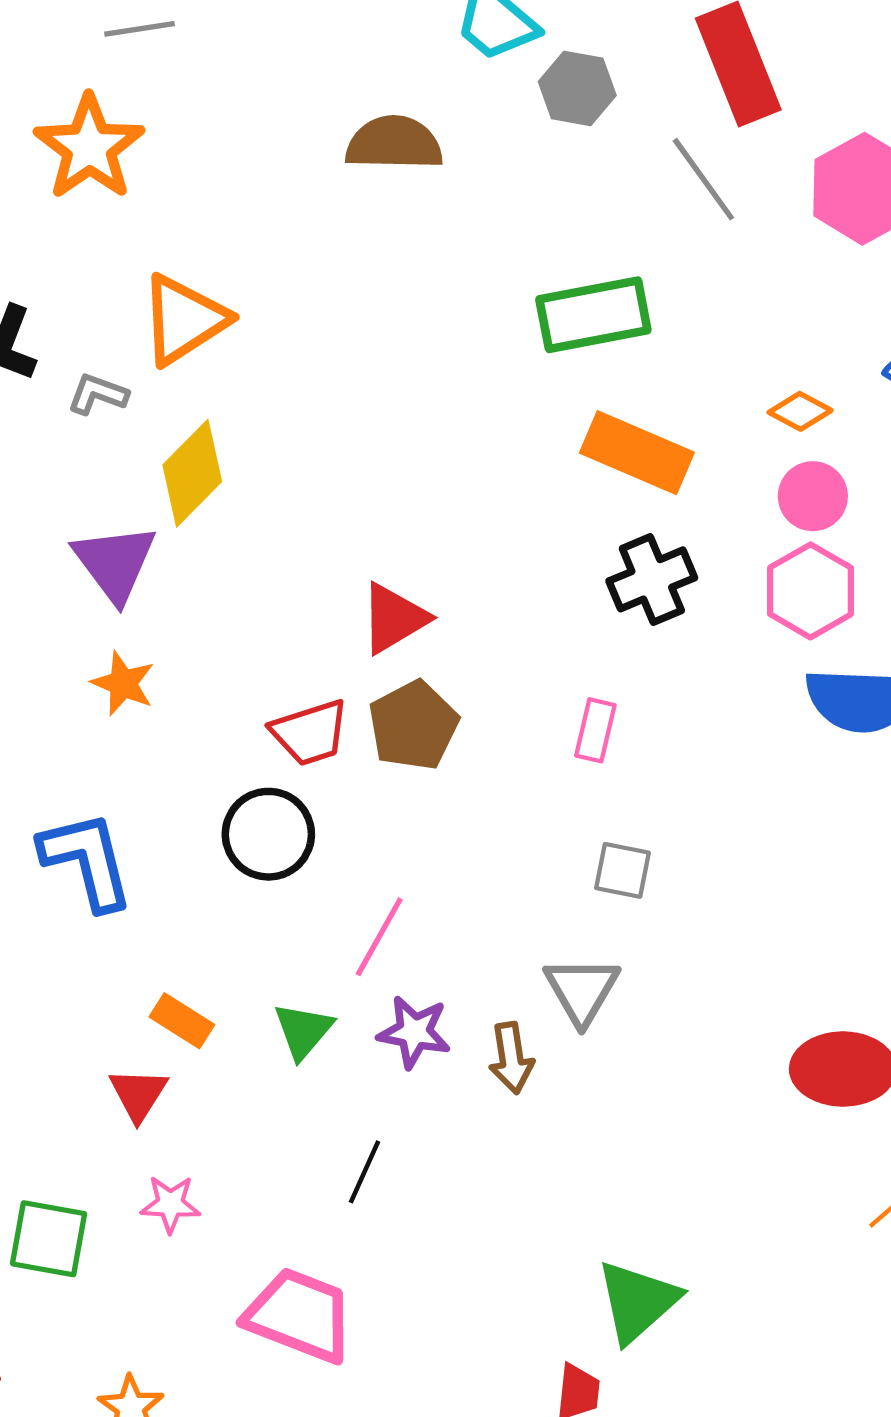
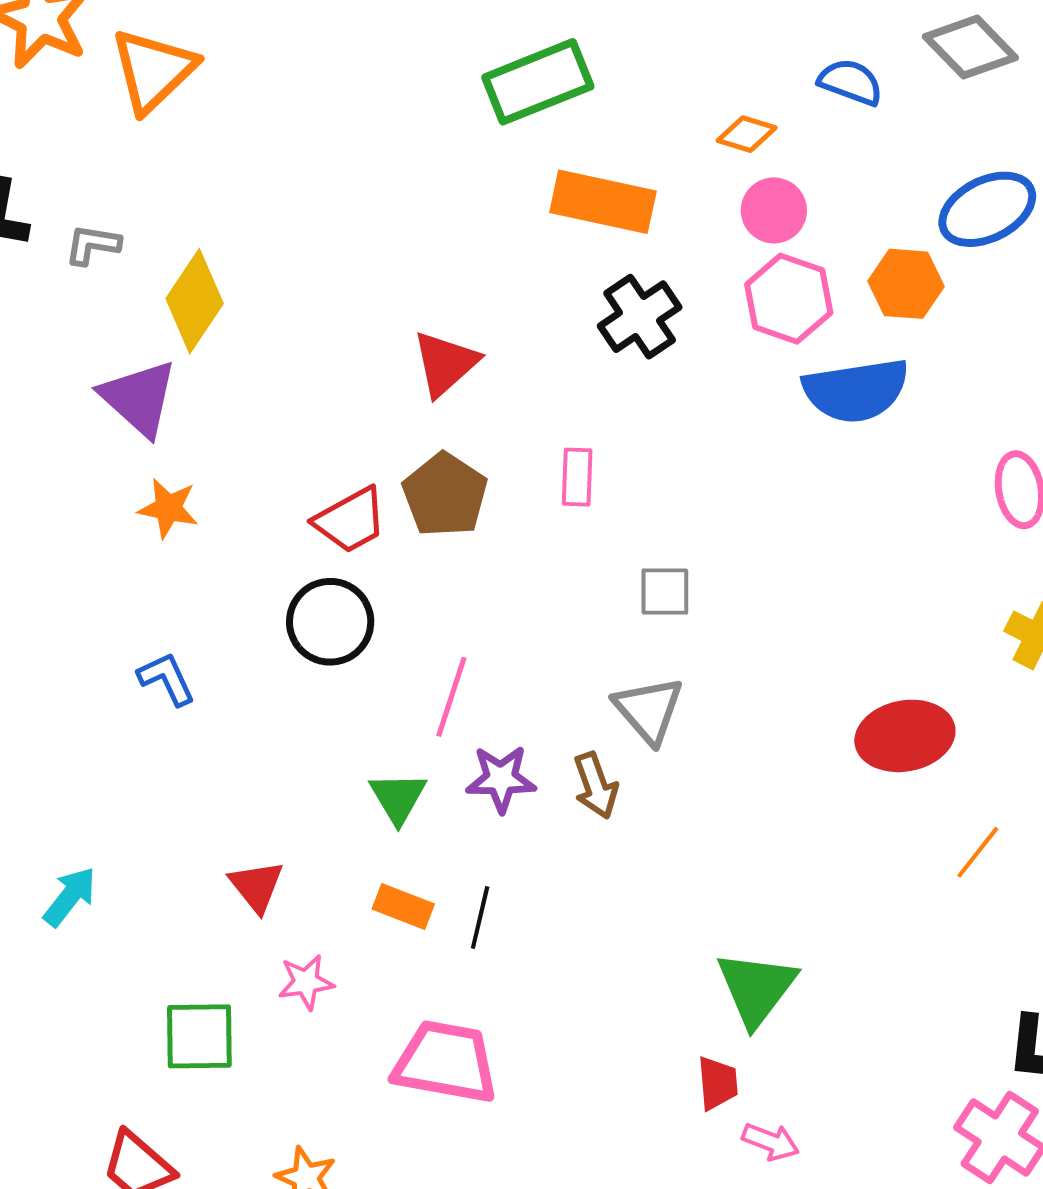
orange triangle: (184, 320) -> (153, 70), moved
red triangle: (394, 618) -> (445, 364), moved
pink rectangle: (595, 730) -> (577, 477), moved
blue L-shape: (87, 860) -> (167, 679), size x0.6
orange rectangle: (182, 1021) -> (403, 907), moved

